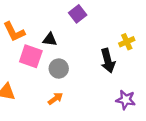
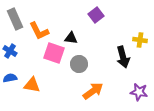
yellow cross: (127, 42) -> (140, 40), turned 32
orange arrow: (55, 99) -> (93, 91), moved, size x1.5

